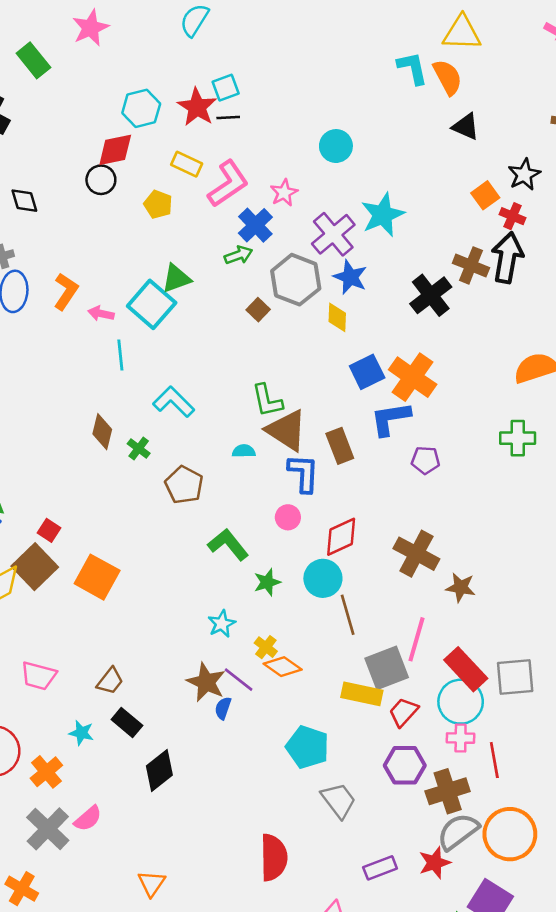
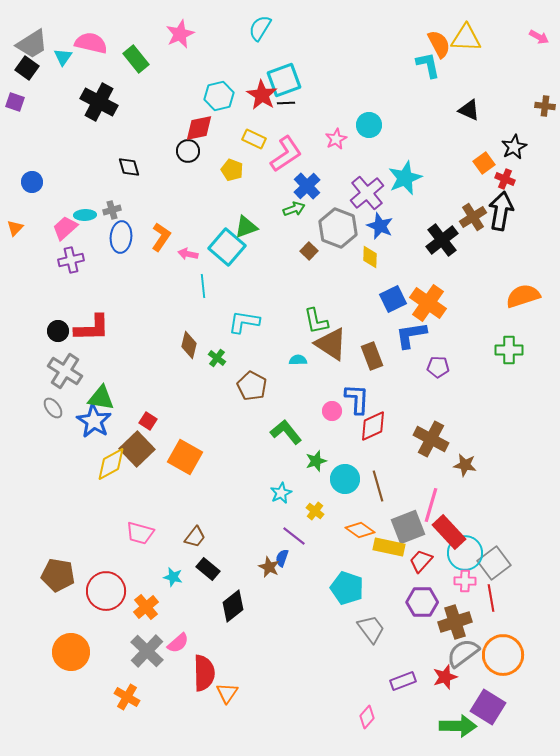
orange semicircle: (448, 77) -> (439, 44), moved
cyan square: (226, 88) -> (284, 80), size x1.6
pink star: (284, 193) -> (336, 139), moved
brown cross: (471, 265) -> (473, 217), turned 36
cyan L-shape: (174, 402) -> (244, 322), turned -36
blue L-shape: (303, 473) -> (357, 399), moved
cyan circle: (323, 578) -> (345, 479), moved
orange diamond: (283, 667) -> (360, 530), moved
red rectangle: (466, 669) -> (449, 532), moved
gray square: (515, 677) -> (494, 563), moved, turned -32
brown star: (206, 682) -> (269, 567), moved, size x0.7
red semicircle: (274, 857) -> (204, 673), moved

